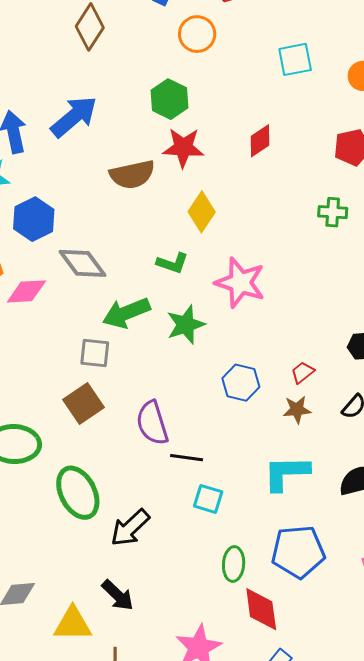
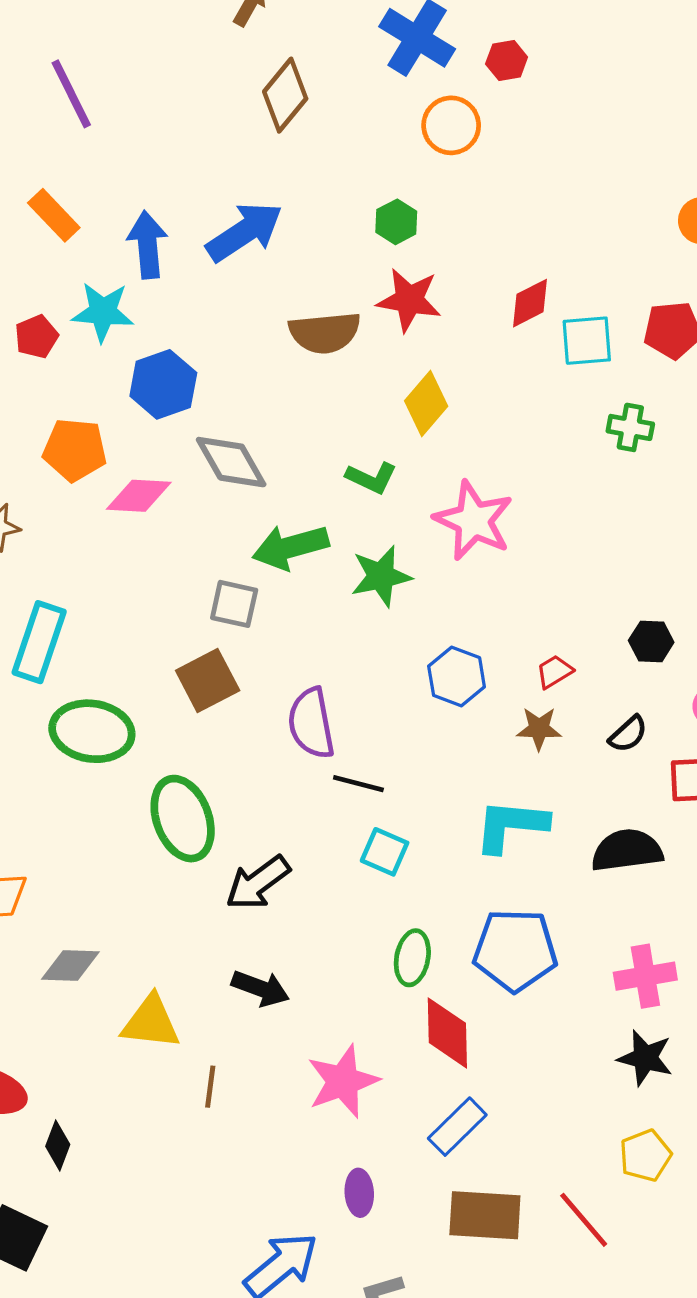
cyan square: (295, 59) -> (587, 341), moved
green hexagon: (169, 99) -> (396, 222), size x0.7
black arrow: (118, 595) -> (260, 988), moved, turned -30

